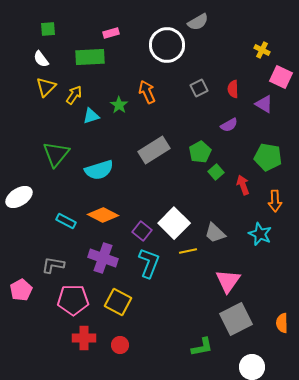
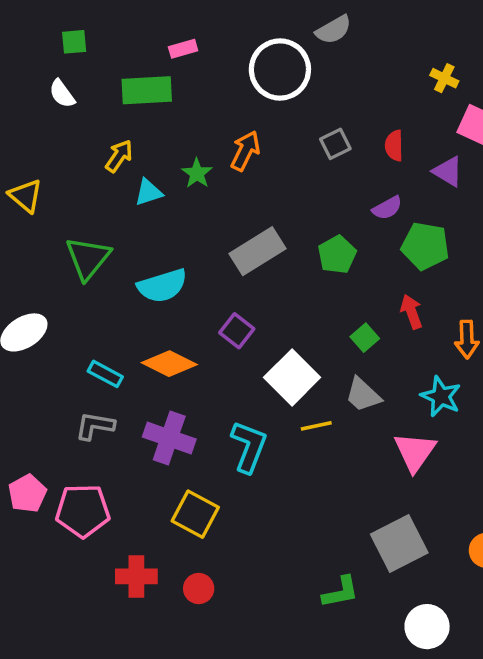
yellow triangle: (46, 87) -> (26, 196), moved, turned -35
orange arrow: (147, 92) -> (245, 151), turned 50
green pentagon: (268, 157) -> (425, 246), moved
green square: (216, 172) -> (365, 338), moved
purple square: (142, 231) -> (237, 331), moved
gray L-shape: (53, 265) -> (95, 426), moved
pink triangle: (228, 281) -> (415, 452), moved
pink pentagon: (73, 300) -> (83, 511), moved

